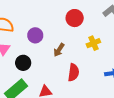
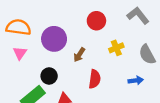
purple circle: (35, 35) -> (54, 39), size x1.5
black circle: (23, 63) -> (49, 76), moved

